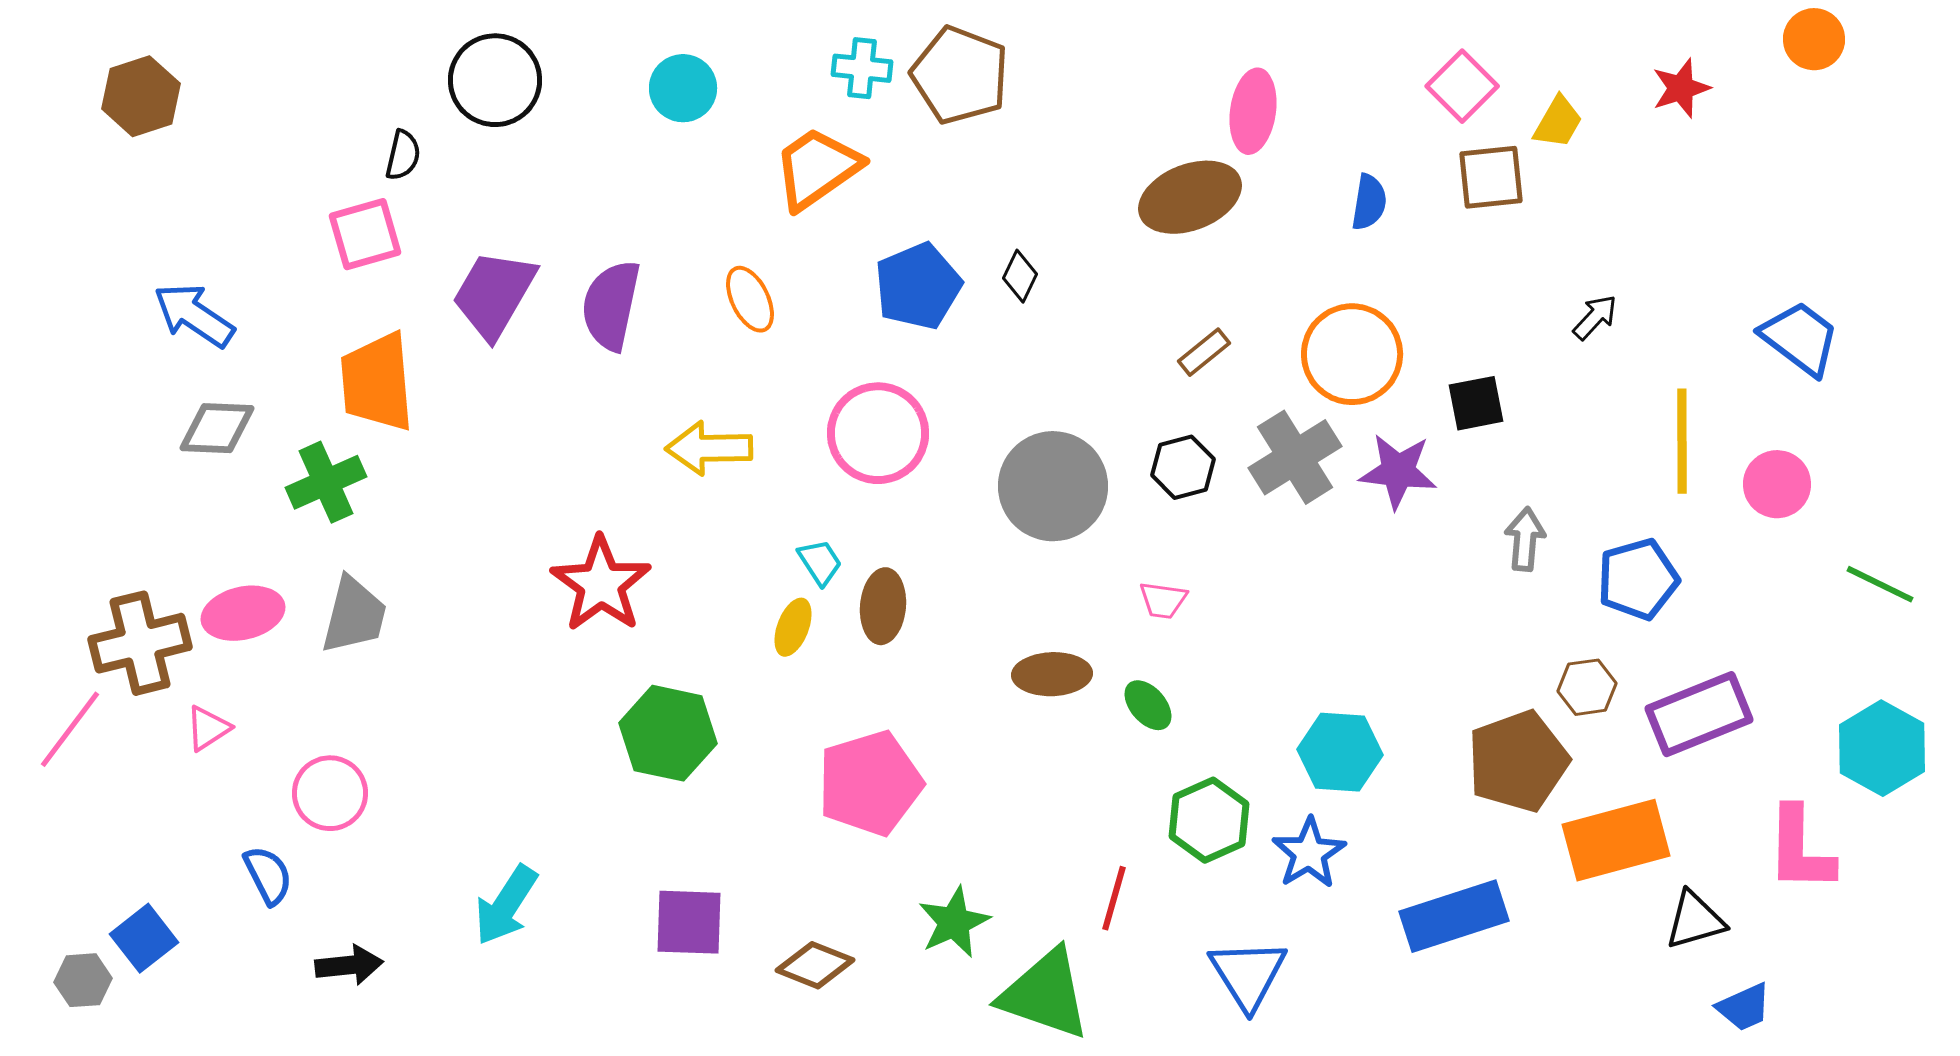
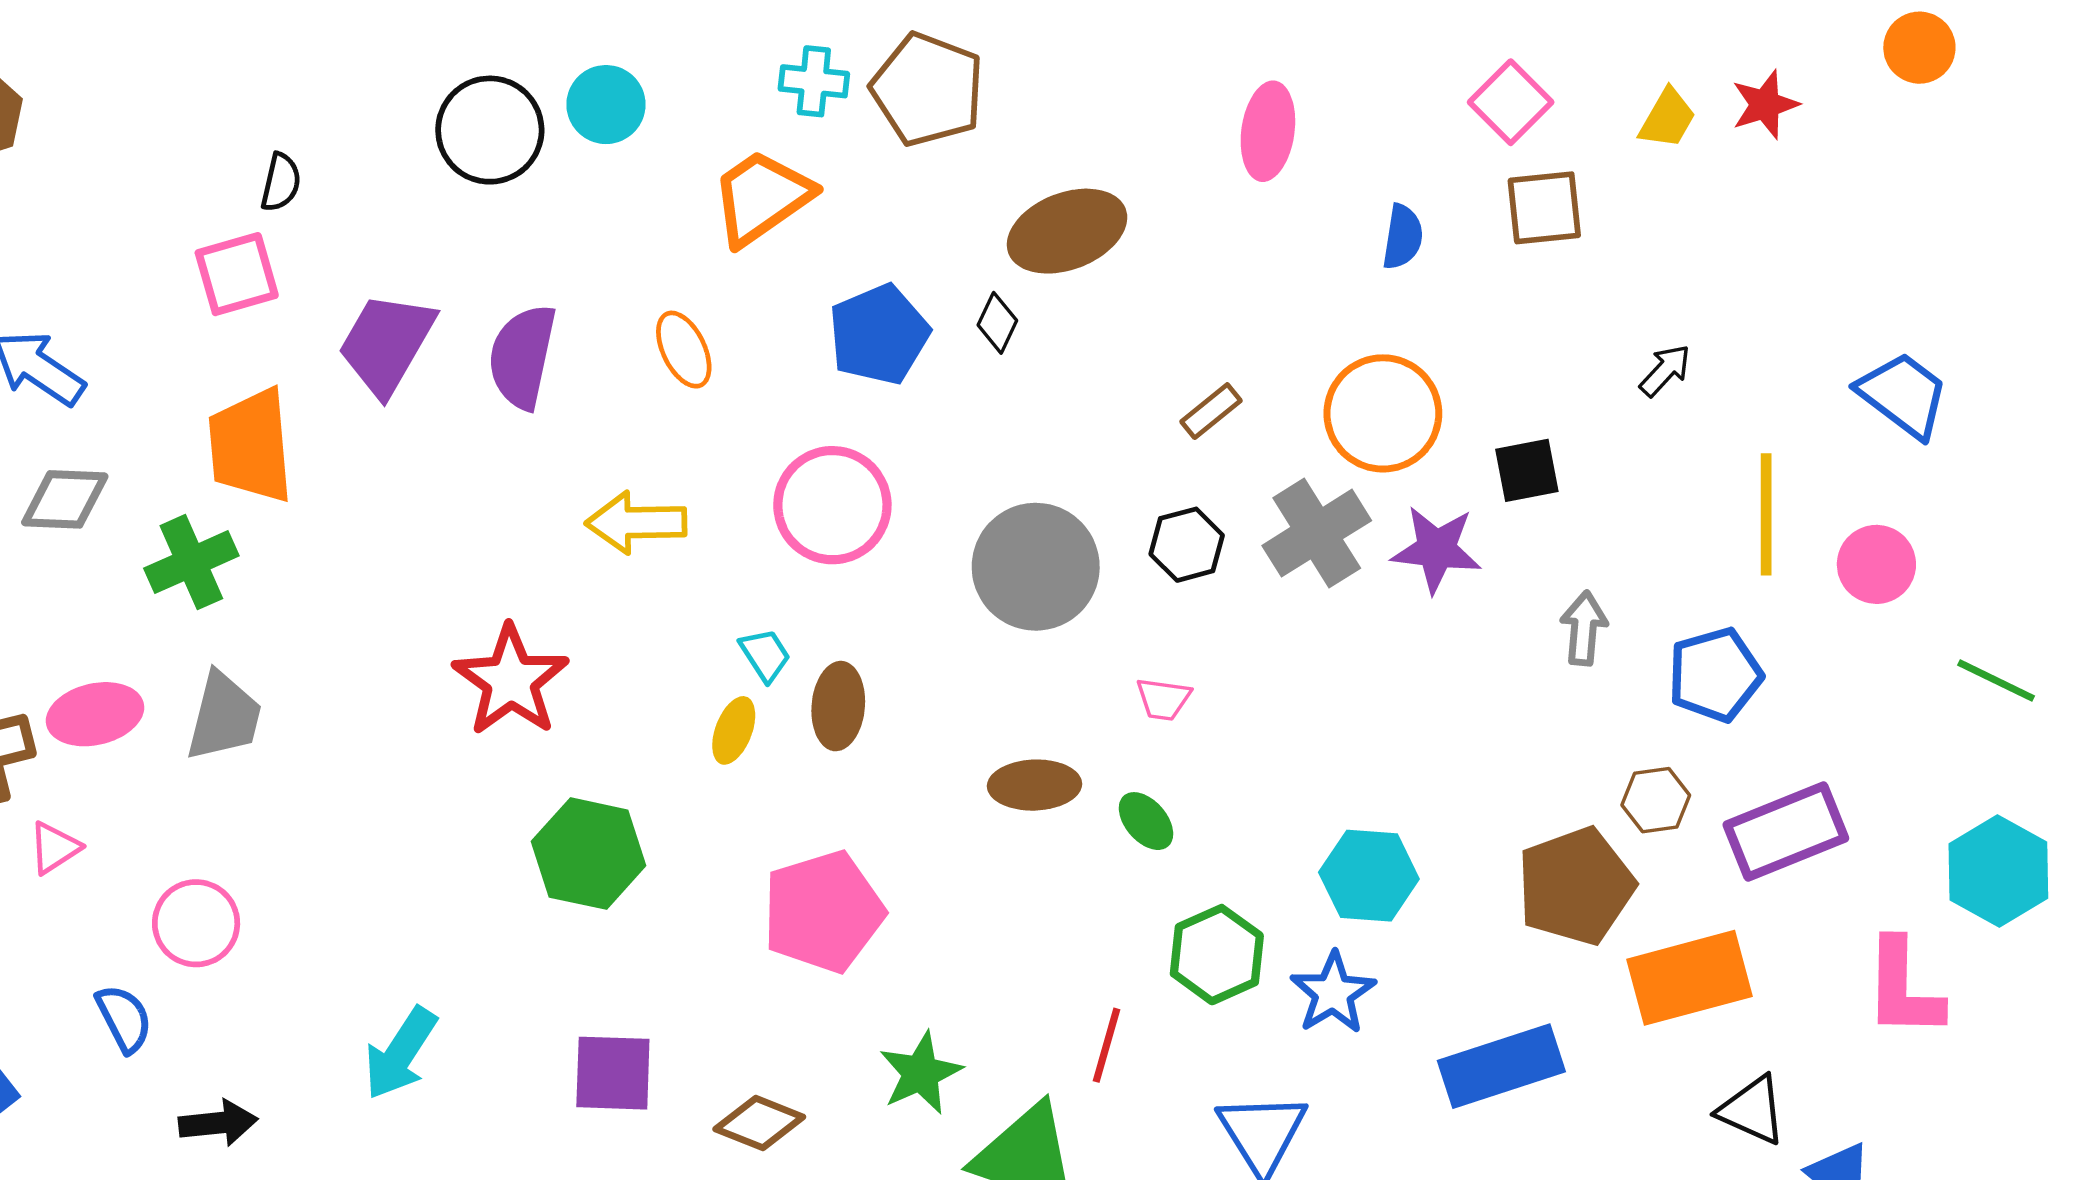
black circle: (495, 80) -> (490, 130), moved
yellow trapezoid: (1558, 122) -> (1667, 118), moved
brown ellipse: (1190, 197) -> (1067, 231), moved
black triangle: (1695, 920) -> (1752, 1110), moved, turned 40

